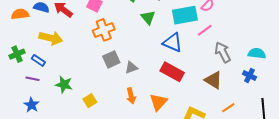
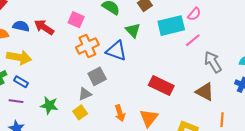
yellow arrow: (51, 38) -> (19, 57), moved
blue triangle: (173, 43) -> (116, 51), moved
gray triangle: (131, 68) -> (85, 94), moved
yellow square: (90, 101) -> (80, 112), moved
orange line: (228, 108) -> (222, 120), turned -48

